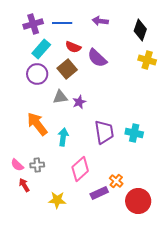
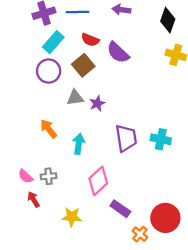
orange arrow: (37, 124) -> (49, 129), size x0.7
orange cross: (116, 181) -> (140, 234), moved
purple rectangle: (99, 193) -> (120, 209), turned 60

